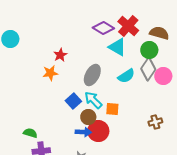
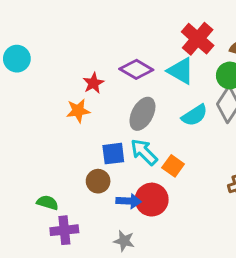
purple diamond: (103, 28) -> (136, 69), moved
blue square: (73, 101) -> (113, 154), turned 35
orange square: (112, 109) -> (173, 166), turned 32
brown circle: (88, 117) -> (98, 181), moved

